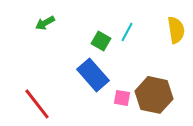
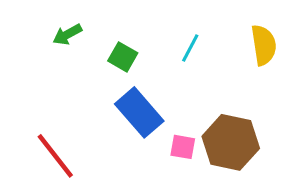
green square: (101, 41) -> (123, 57), moved

